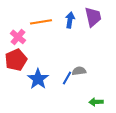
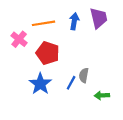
red pentagon: (16, 60) -> (48, 53), moved, turned -30
gray semicircle: (79, 71) -> (84, 75), turned -72
green arrow: (96, 102) -> (102, 95), moved

